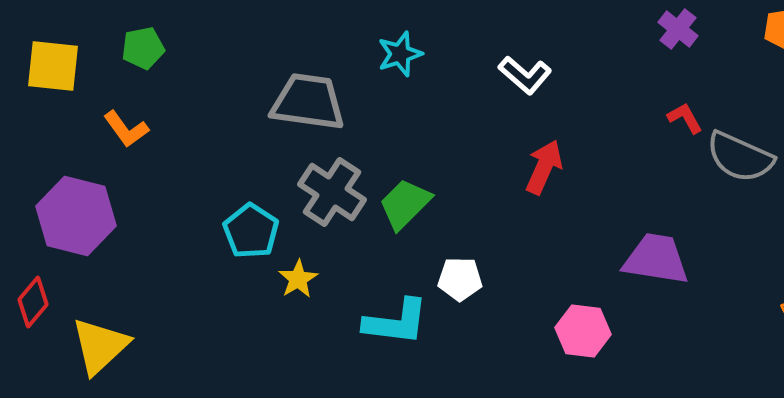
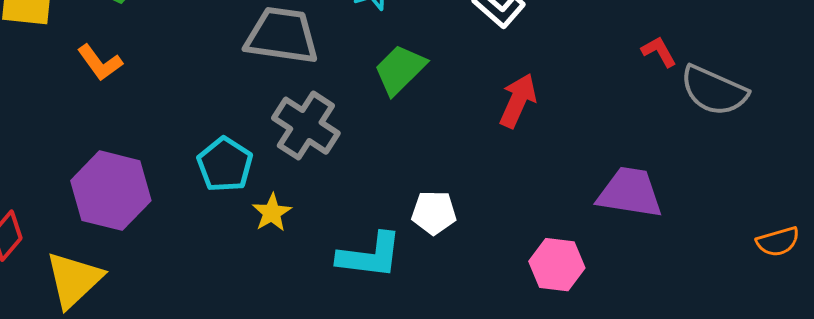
green trapezoid: (405, 204) -> (400, 70), moved
purple hexagon: (76, 216) -> (111, 191), moved

